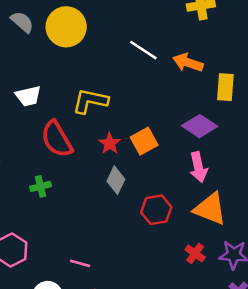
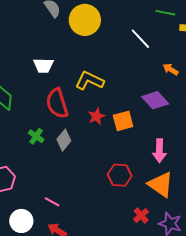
white line: (143, 50) -> (140, 39), moved
orange arrow: (188, 63) -> (171, 69), size x0.7
purple diamond: (200, 126) -> (155, 100), moved
gray diamond: (116, 180) -> (64, 140), moved
green cross: (41, 186) -> (36, 136), turned 35

